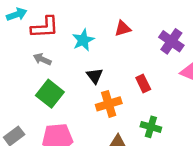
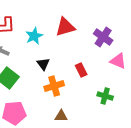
red triangle: (123, 28) -> (65, 27), size x1.5
green cross: (151, 127) -> (105, 96), moved

